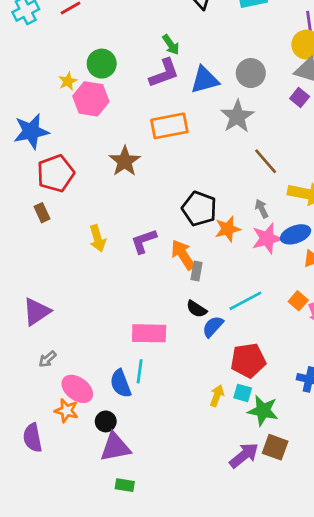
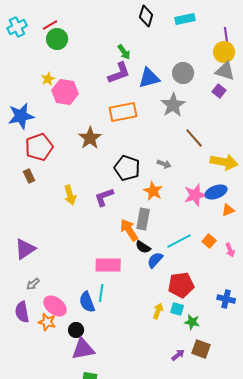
green circle: (102, 64) -> (57, 39), moved
black pentagon: (199, 209) -> (127, 168), moved
gray arrow: (262, 209) -> (164, 164), moved, turned 136
orange star: (228, 229) -> (153, 191), moved, turned -30
orange arrow: (183, 255) -> (129, 230), moved
gray rectangle: (197, 271) -> (143, 219), size x1.5
orange square: (298, 301) -> (209, 241), moved
green star: (263, 411) -> (192, 322), size x0.7
purple semicircle: (33, 438) -> (22, 312), moved
purple arrow: (244, 455) -> (178, 355), size x0.6

